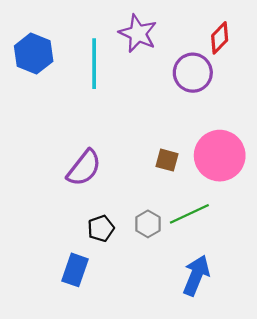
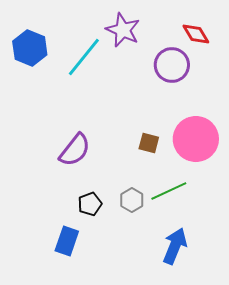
red diamond: (220, 38) -> (196, 34), turned -76
cyan line: (94, 64) -> (84, 57), turned 39

